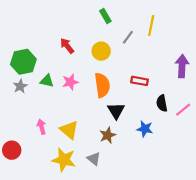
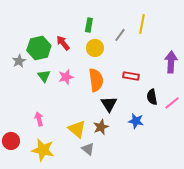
green rectangle: (105, 16) -> (89, 25), moved, turned 40
green hexagon: (23, 62) -> (39, 48), moved
green triangle: (47, 81) -> (44, 76), turned 40
gray star: (20, 86) -> (19, 61), moved
yellow triangle: (69, 130) -> (77, 129), moved
yellow star: (64, 160) -> (43, 150), moved

